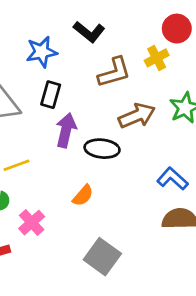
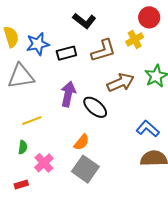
blue star: (42, 52) -> (38, 44), moved
black rectangle: (51, 95) -> (66, 53), moved, turned 60
black ellipse: (102, 149) -> (95, 107), turned 35
gray square: (102, 257) -> (85, 169), moved

